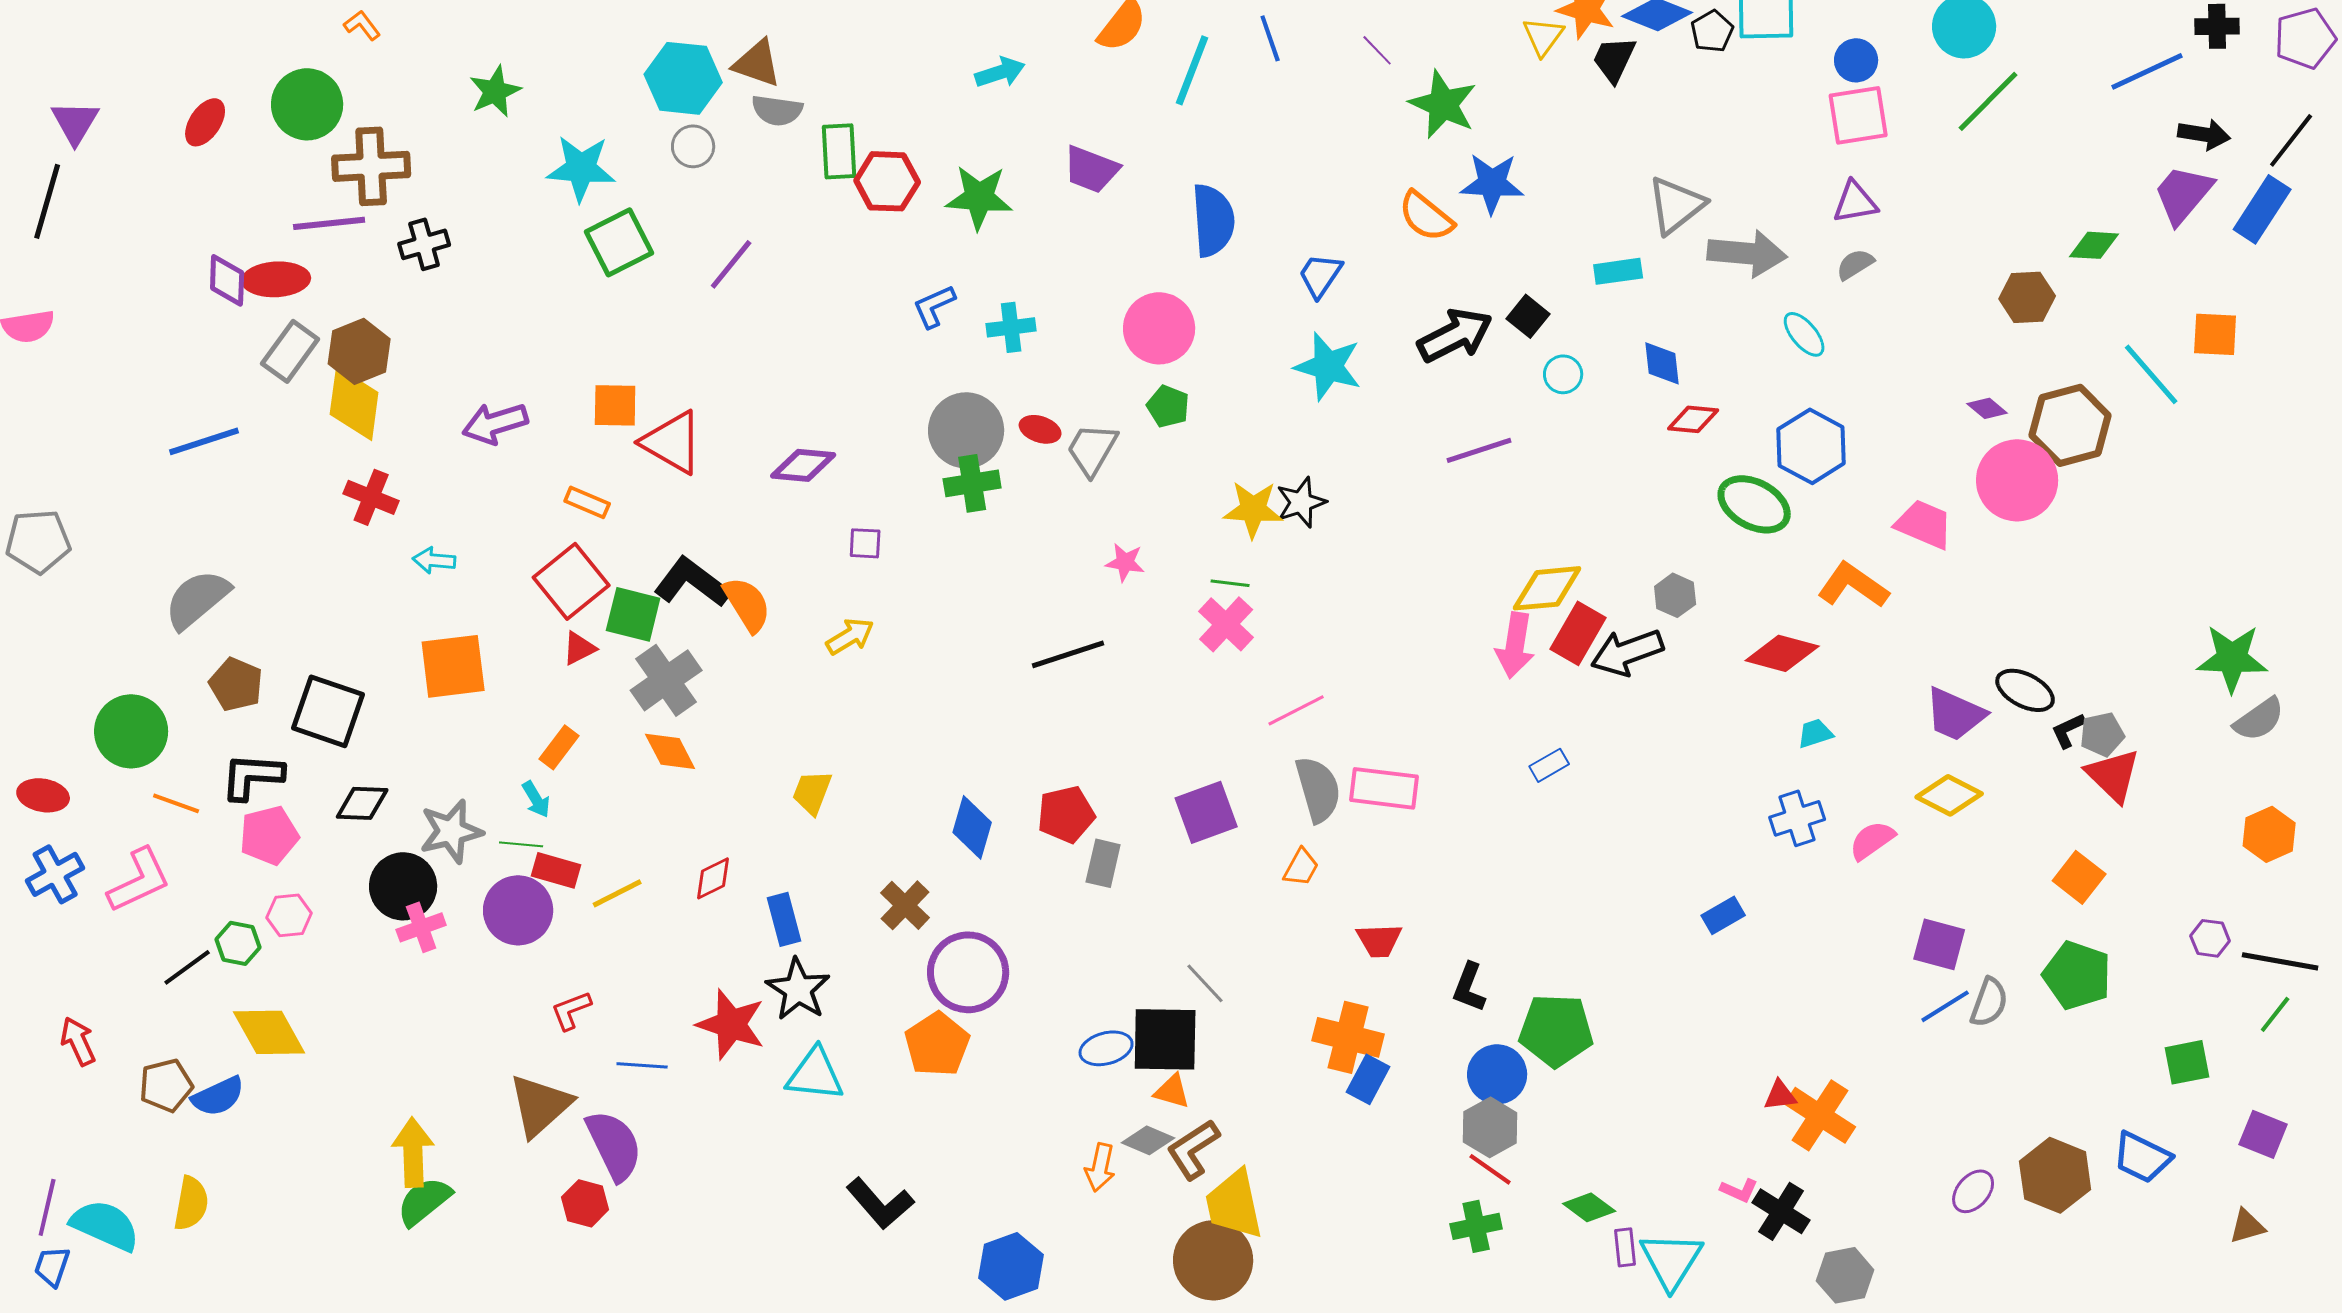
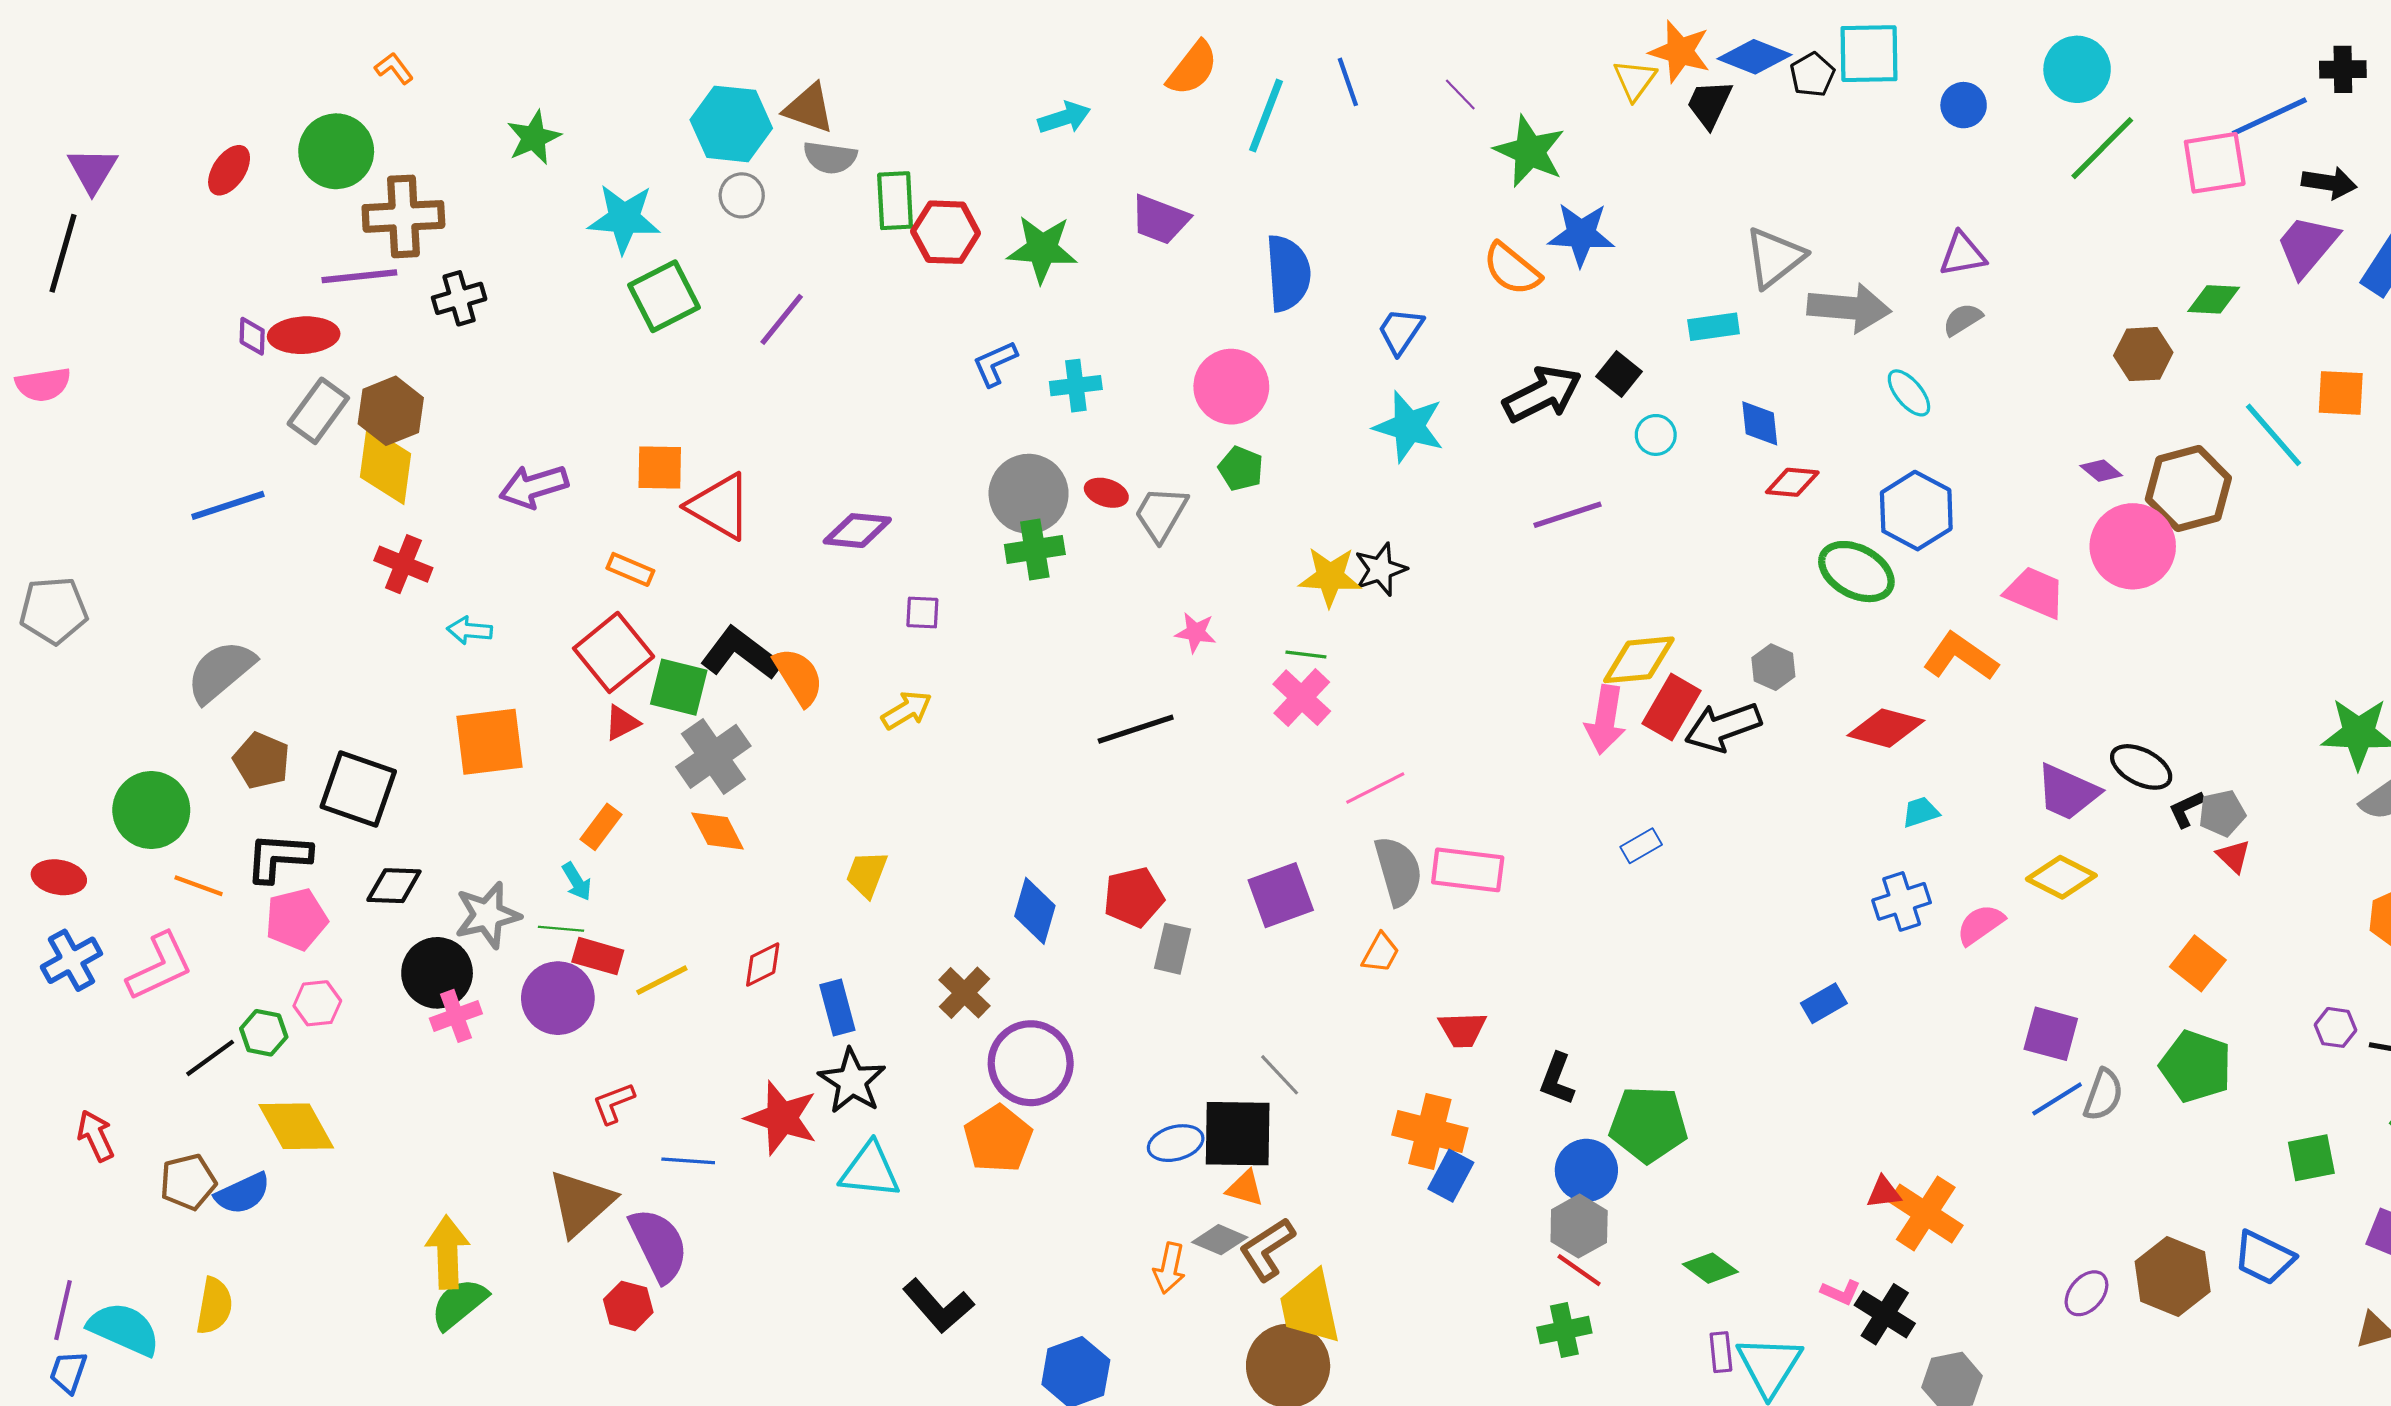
pink square: (1858, 115) -> (2215, 163), moved
purple diamond: (227, 280) -> (252, 336), size x0.7
red triangle: (2113, 775) -> (2234, 856), size x0.6
green diamond: (1589, 1207) -> (1710, 1268), moved

